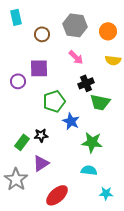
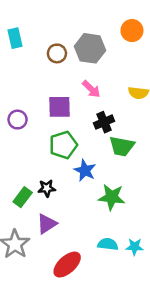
orange circle: (108, 31) -> (132, 31), moved
brown circle: (42, 34) -> (57, 53), moved
purple square: (39, 68) -> (59, 107), moved
cyan semicircle: (89, 170) -> (108, 244), moved
cyan star: (106, 193) -> (135, 247), moved

